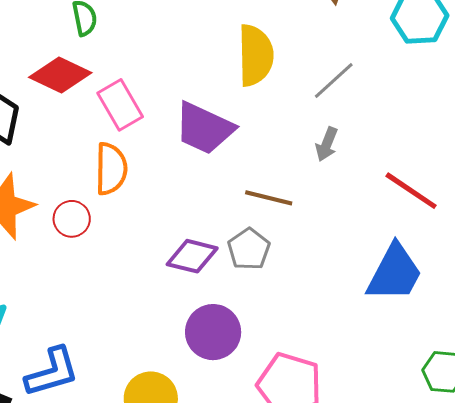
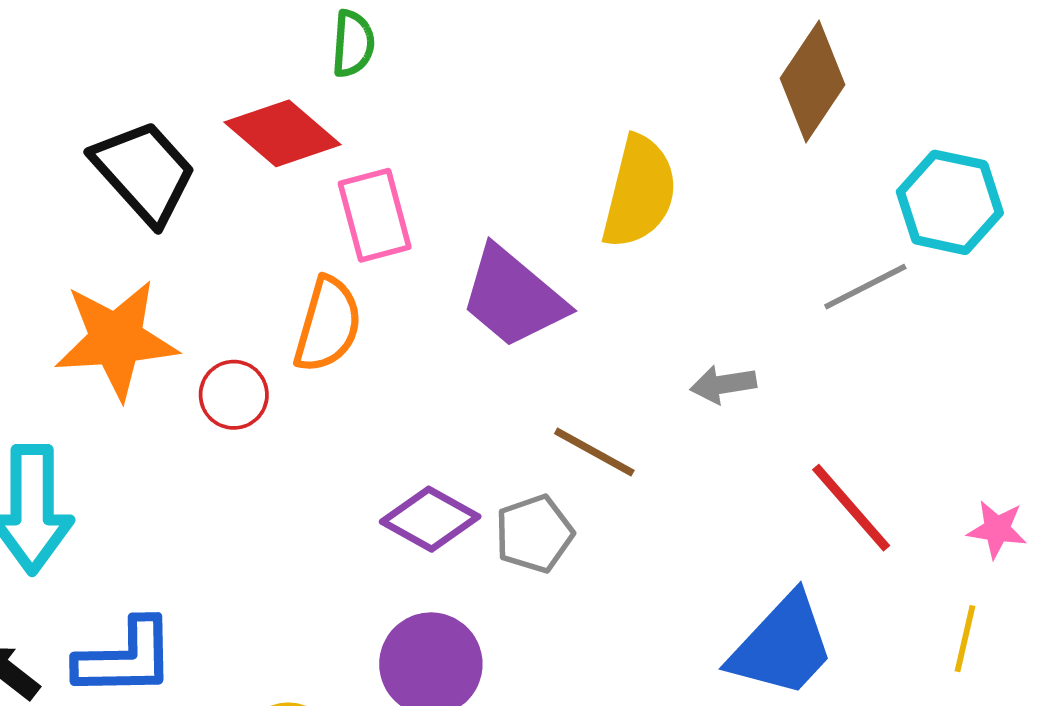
gray line: (334, 81) -> (865, 287), moved
gray arrow: (327, 144) -> (723, 384), turned 44

